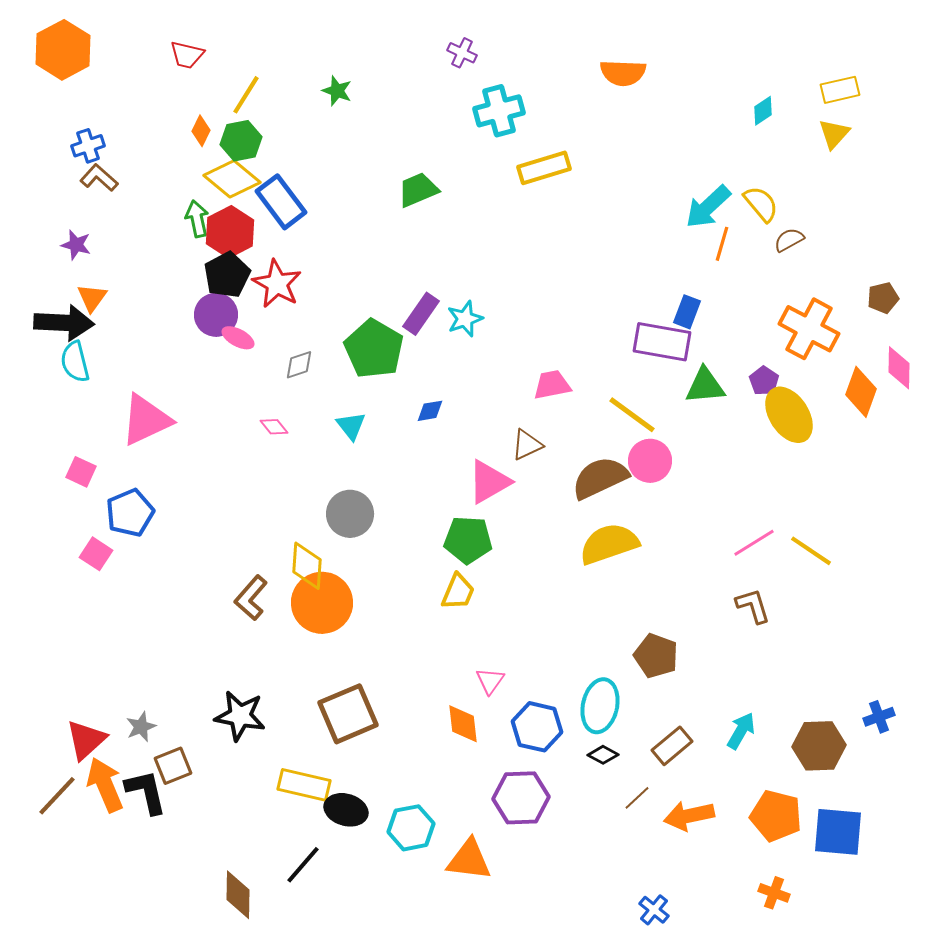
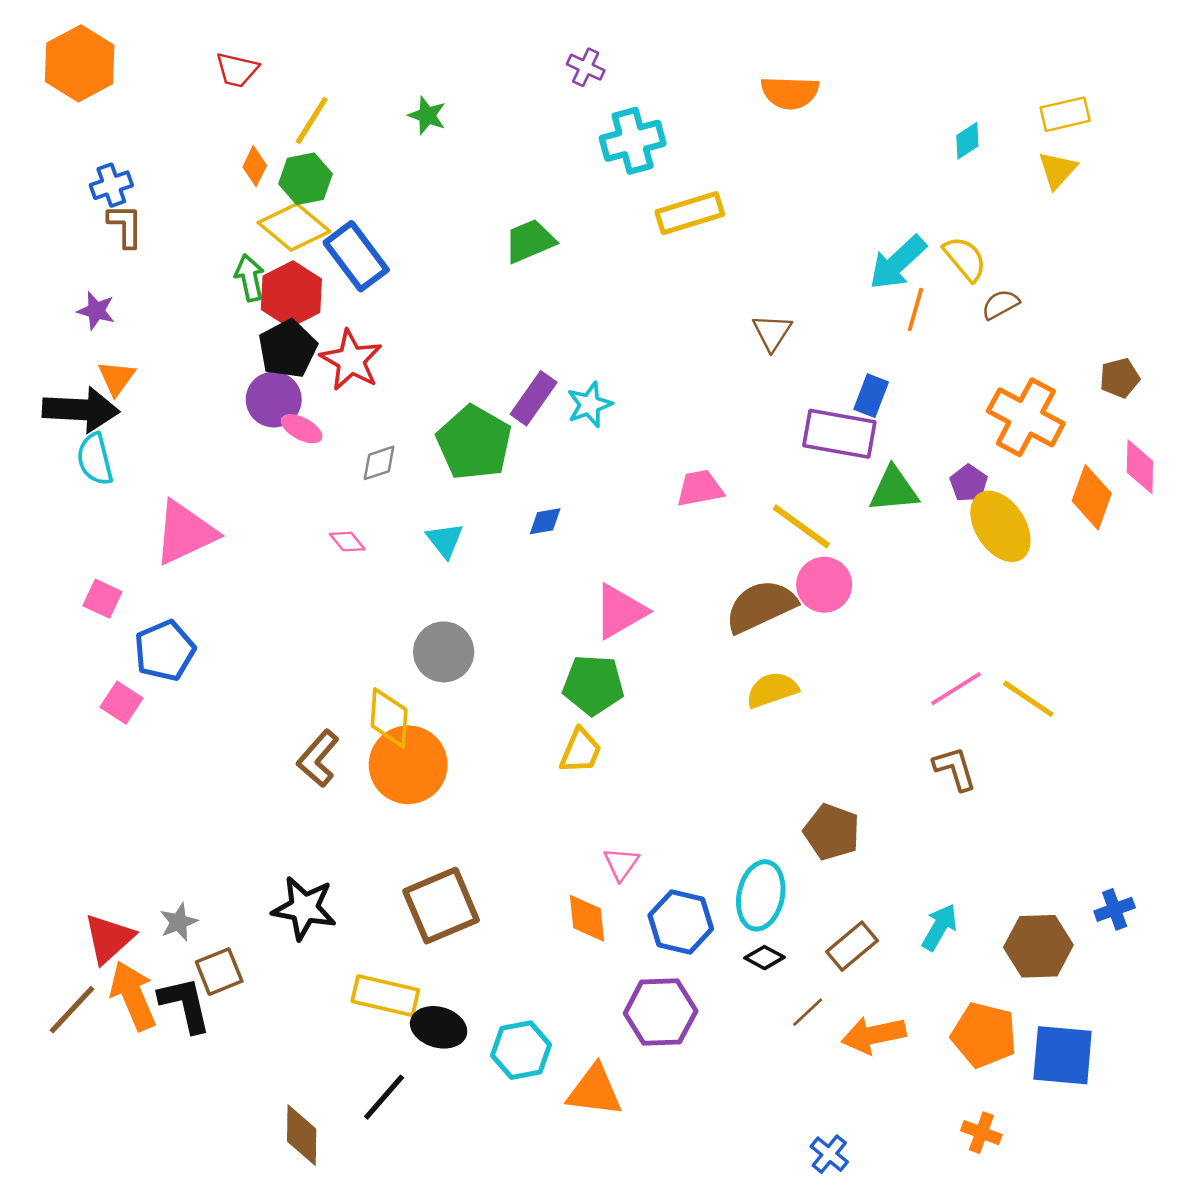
brown L-shape: (99, 178) -> (125, 226), turned 48
brown triangle: (527, 445) -> (772, 332), moved, turned -32
yellow semicircle: (609, 544) -> (772, 690), size x0.7

